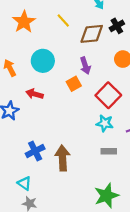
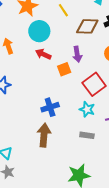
cyan circle: (43, 61) -> (39, 31), moved
red arrow: (34, 94) -> (43, 54), moved
blue cross: (35, 151) -> (50, 107), moved

